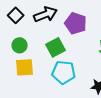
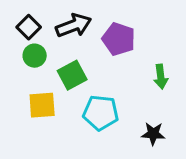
green circle: (20, 45) -> (35, 56), moved
green square: (56, 47) -> (72, 75), moved

